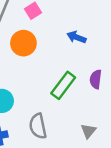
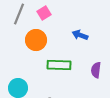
green rectangle: (63, 85) -> (59, 65), moved, turned 55

